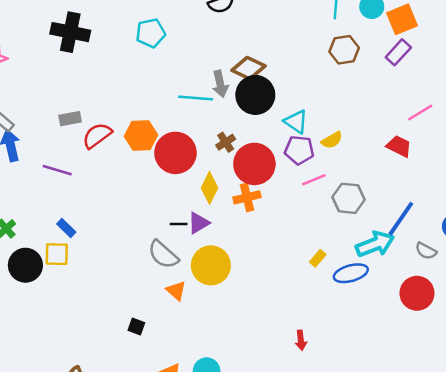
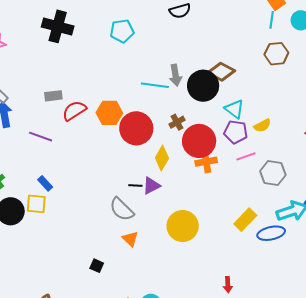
brown diamond: (249, 68) -> (221, 72), moved
orange cross: (247, 197) -> (206, 162), moved
yellow rectangle: (318, 258) -> (245, 220), size x1.6
yellow circle: (211, 265) -> (183, 226), moved

